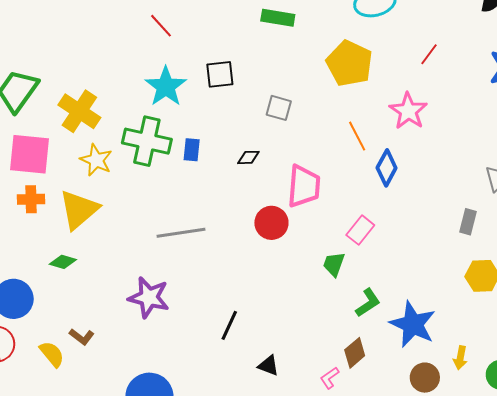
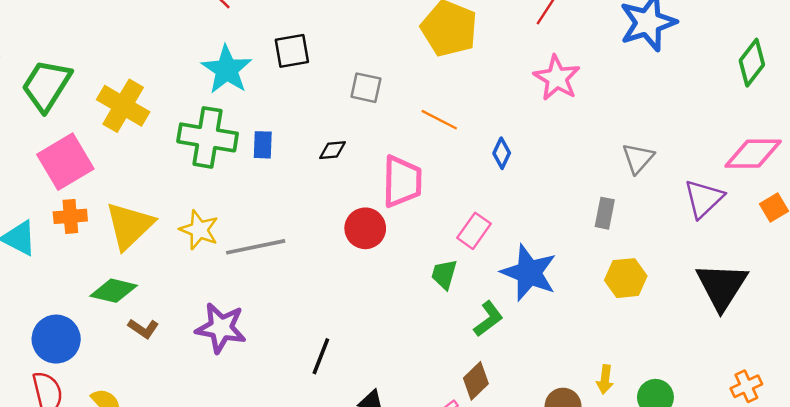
pink star: (408, 111) -> (557, 78), moved
orange line: (357, 136) -> (439, 120), moved, turned -32
pink square: (30, 154) -> (65, 162), turned -33
yellow star: (96, 160) -> (199, 230), moved
blue diamond: (387, 168) -> (502, 153), size x0.7
green diamond: (63, 262) -> (114, 291), size x1.4
blue star: (413, 324) -> (529, 273), moved
brown L-shape: (82, 337) -> (143, 329), moved

